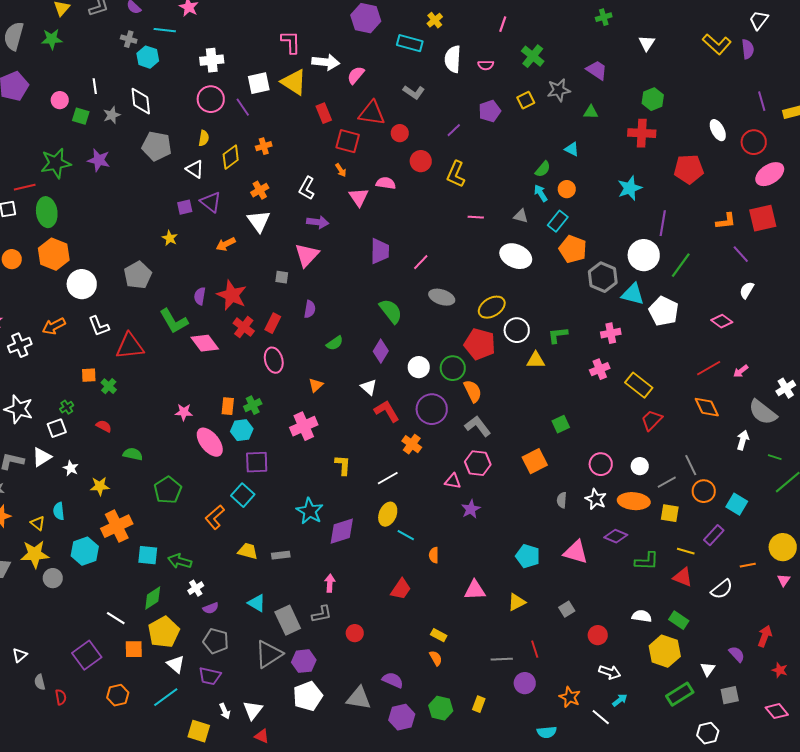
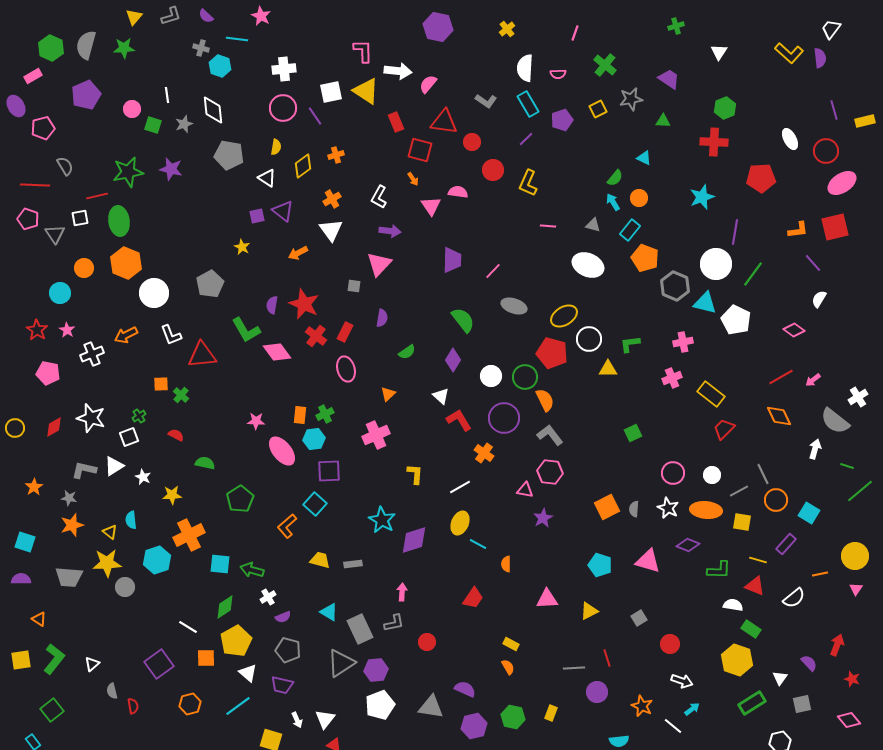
cyan rectangle: (410, 43) -> (528, 104), moved, turned 45
orange square: (535, 461) -> (607, 507), moved
white semicircle: (642, 616) -> (733, 605), moved

